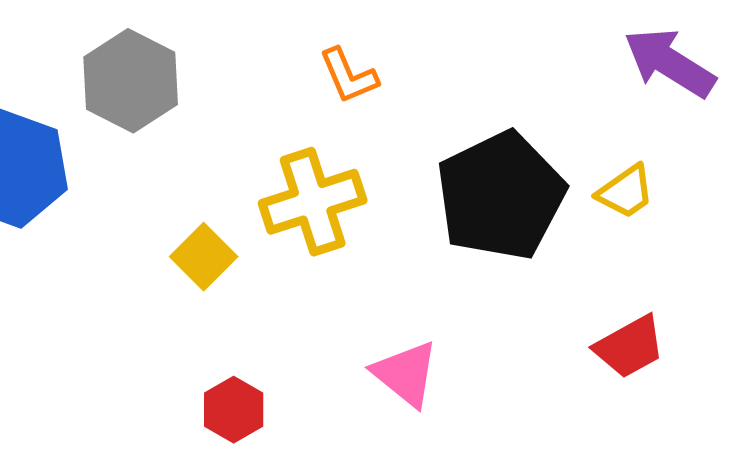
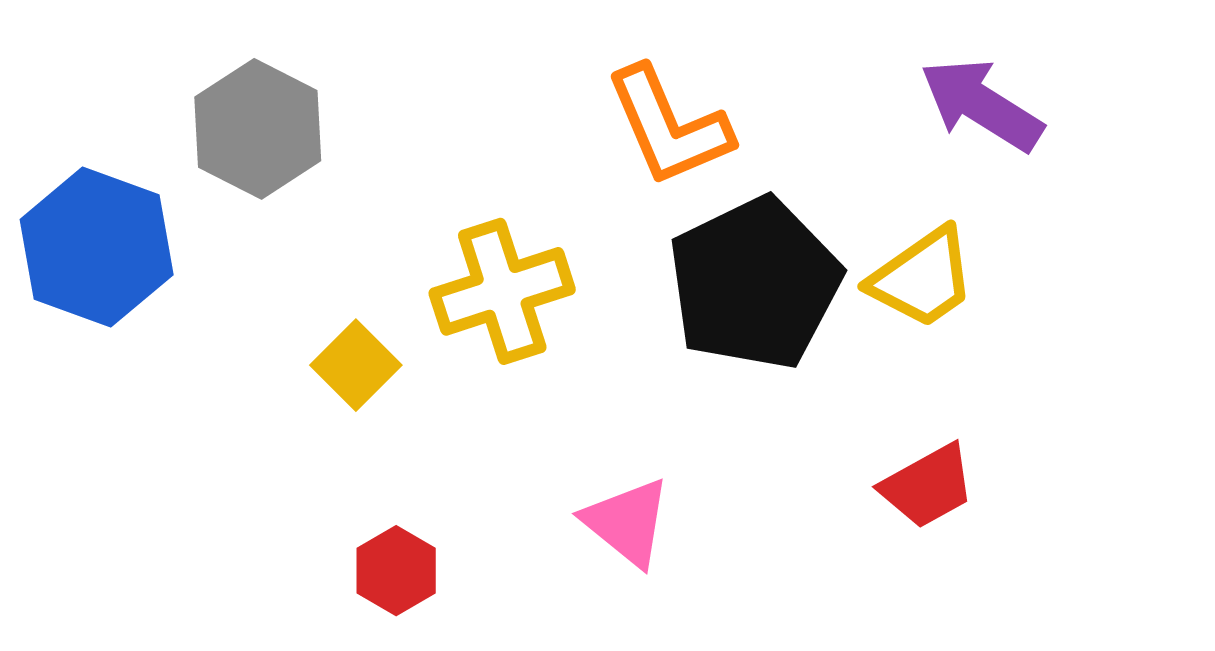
orange L-shape: (349, 76) -> (669, 126), moved, size x1.6
yellow trapezoid: (626, 192) -> (922, 278), size x1.4

